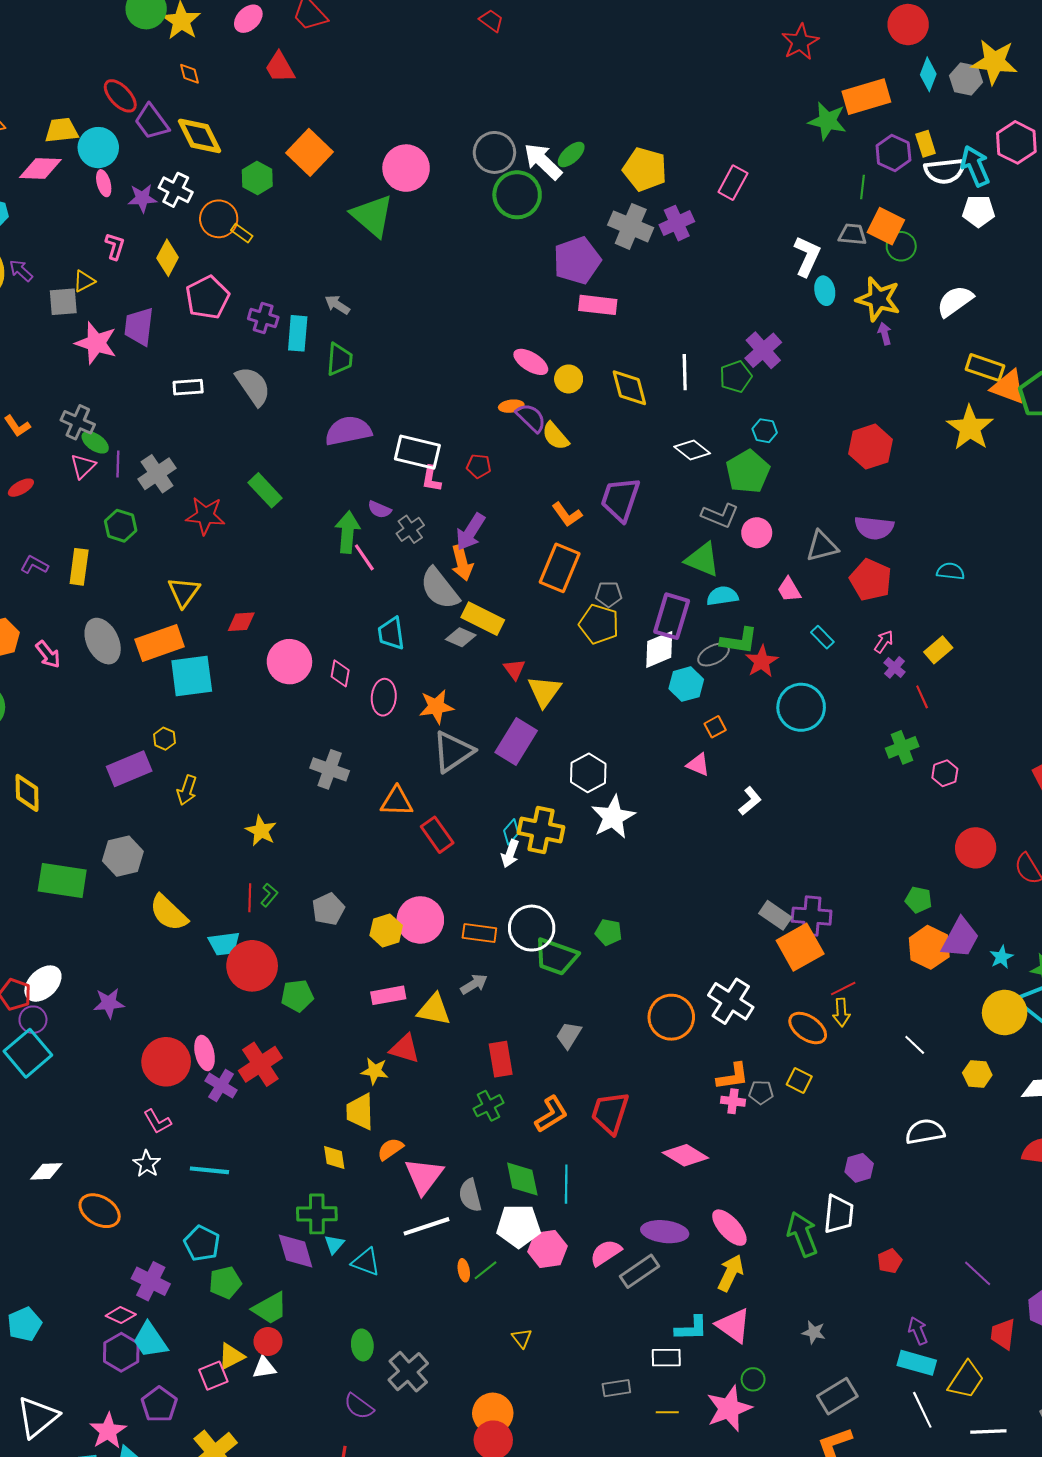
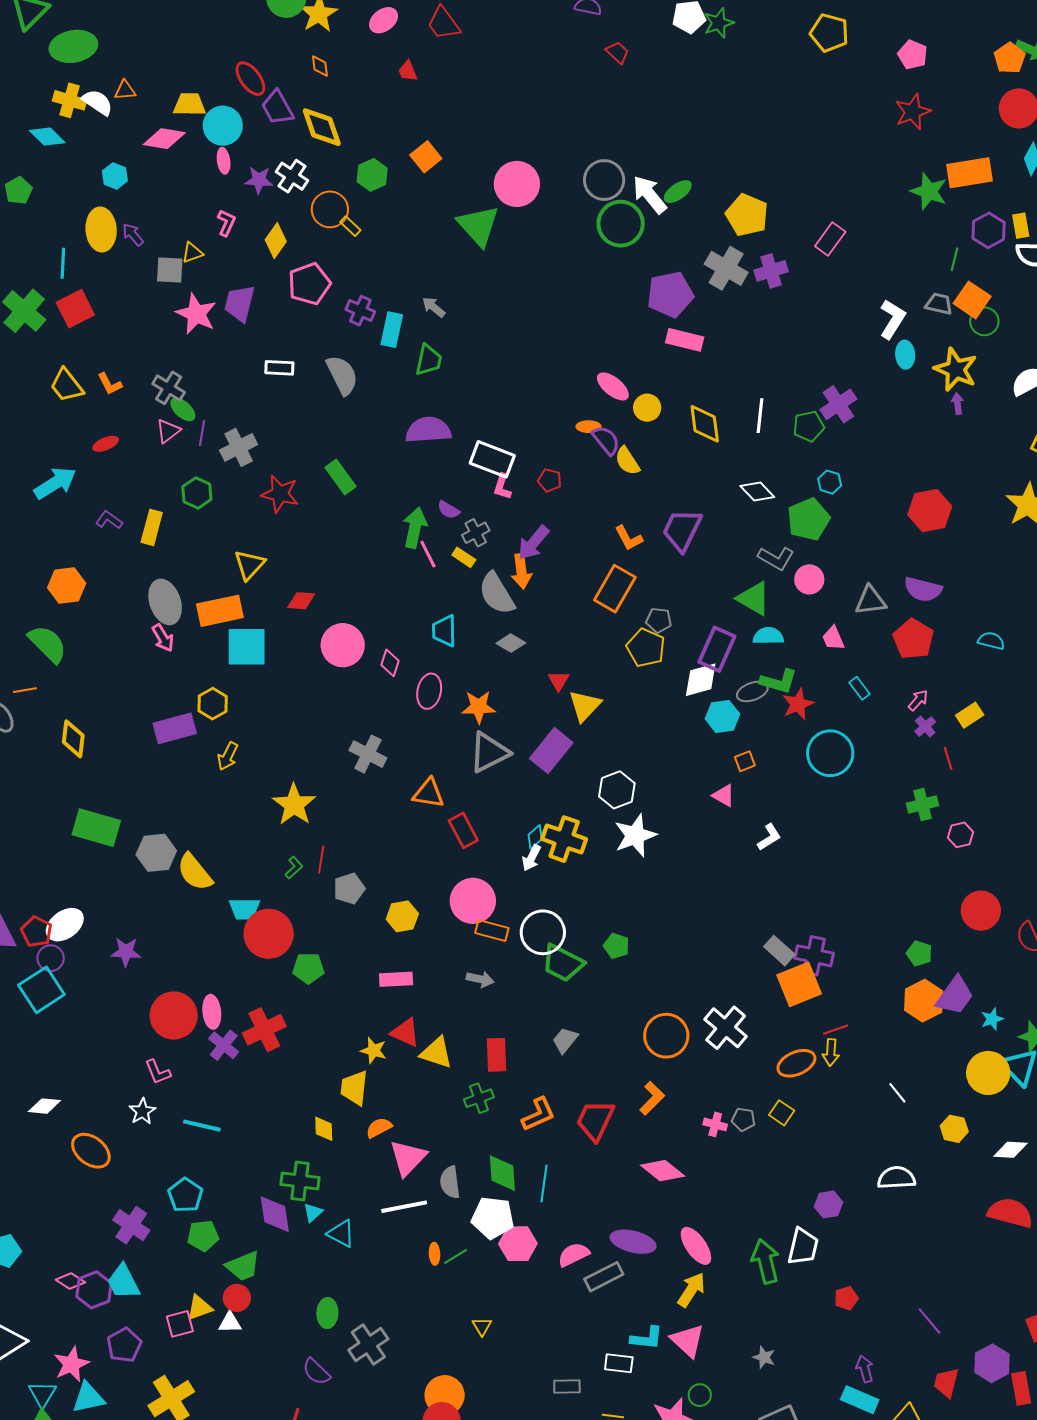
red trapezoid: (280, 67) -> (408, 71), size x0.7
orange square: (310, 152) -> (426, 157), size x0.7
yellow rectangle: (483, 619) -> (464, 557), moved, size x0.6
pink arrow: (48, 654) -> (163, 638), moved
yellow hexagon: (164, 739) -> (213, 704), size x1.4
yellow star: (261, 831) -> (294, 805), size x1.4
gray hexagon: (123, 856) -> (156, 853), moved
red line: (250, 898) -> (321, 860), moved
pink circle: (420, 920) -> (473, 901), moved
gray arrow: (474, 984) -> (480, 979), turned 36
yellow triangle: (434, 1010) -> (437, 1053), moved
orange ellipse: (808, 1028) -> (796, 1063), turned -66
orange L-shape: (733, 1076) -> (652, 1098), moved, turned -44
pink diamond: (121, 1315) -> (70, 1281), moved

